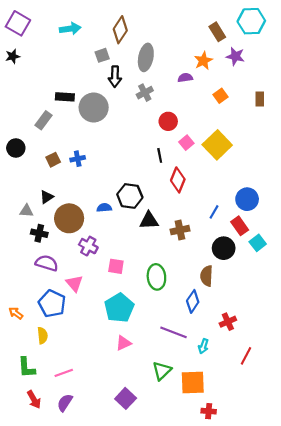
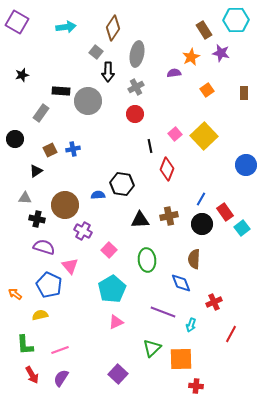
gray square: (102, 55) -> (96, 52), turned -32
black star: (13, 56) -> (22, 75), moved
red circle: (168, 121) -> (135, 114), moved
black triangle: (47, 197) -> (36, 171), moved
blue circle: (247, 199) -> (246, 165), moved
black triangle: (149, 220) -> (140, 220), moved
black circle: (224, 248) -> (202, 224), moved
pink square: (116, 266) -> (109, 250), turned 35
blue diamond: (193, 301) -> (181, 283), turned -55
yellow semicircle: (42, 336) -> (40, 315), turned -98

